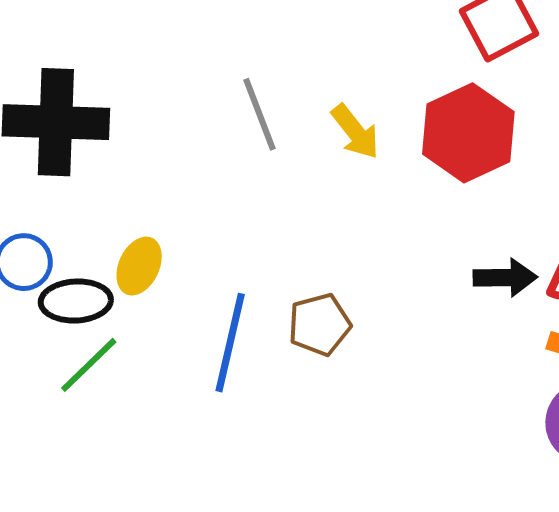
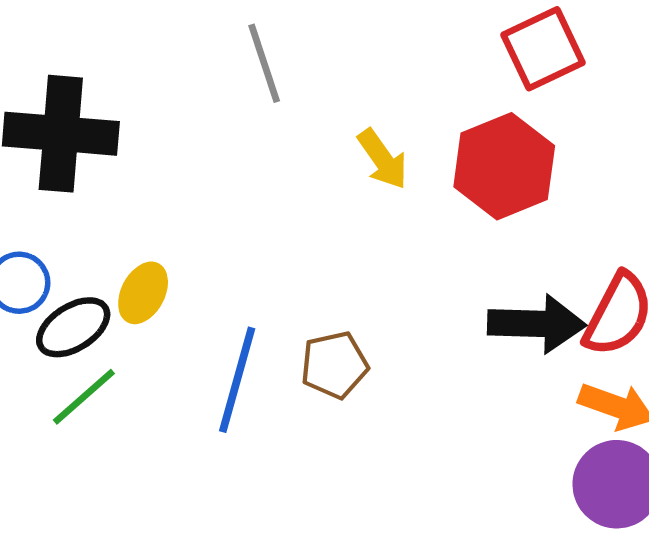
gray line: (259, 114) -> (264, 63), moved
black arrow: (505, 278) -> (537, 324), size x1.4
black ellipse: (76, 301) -> (73, 327), turned -32

